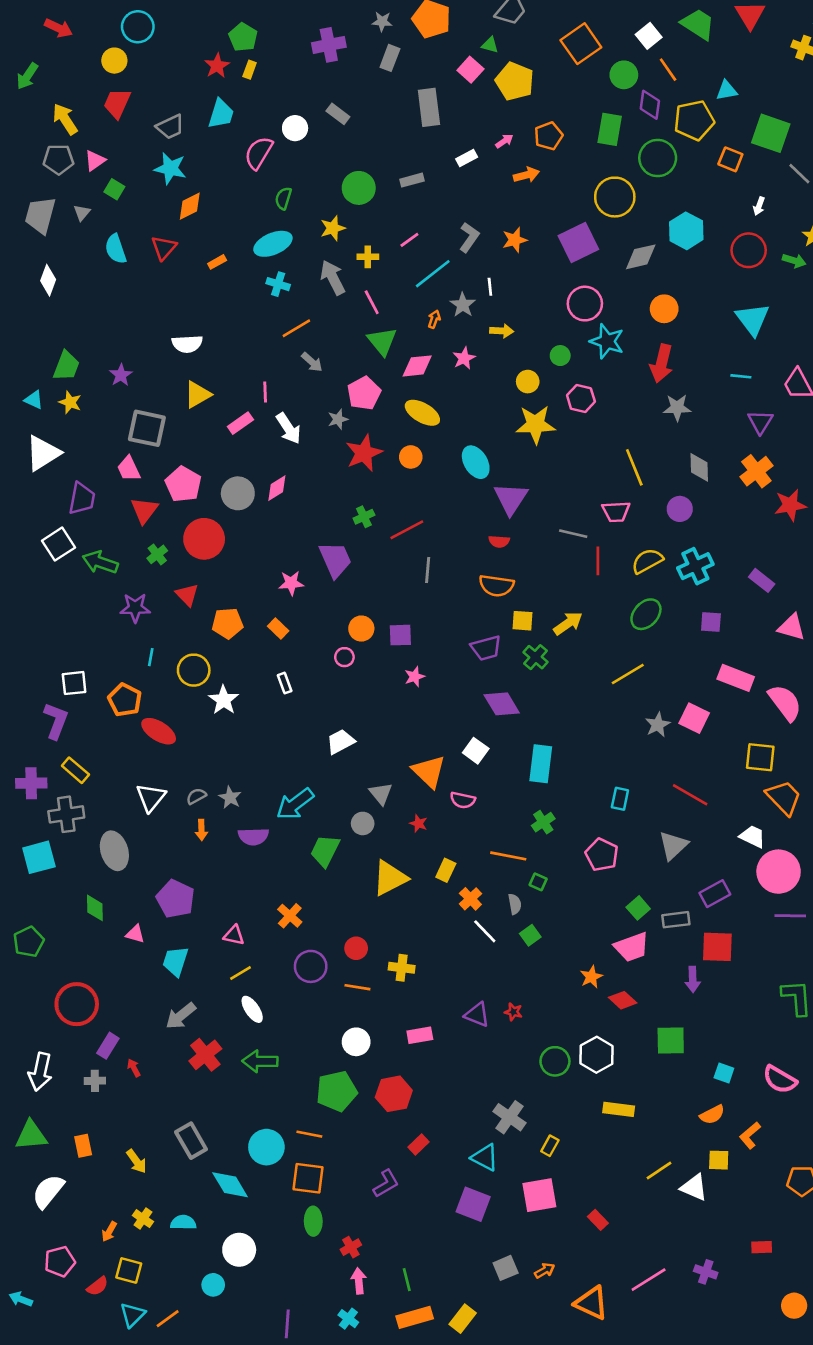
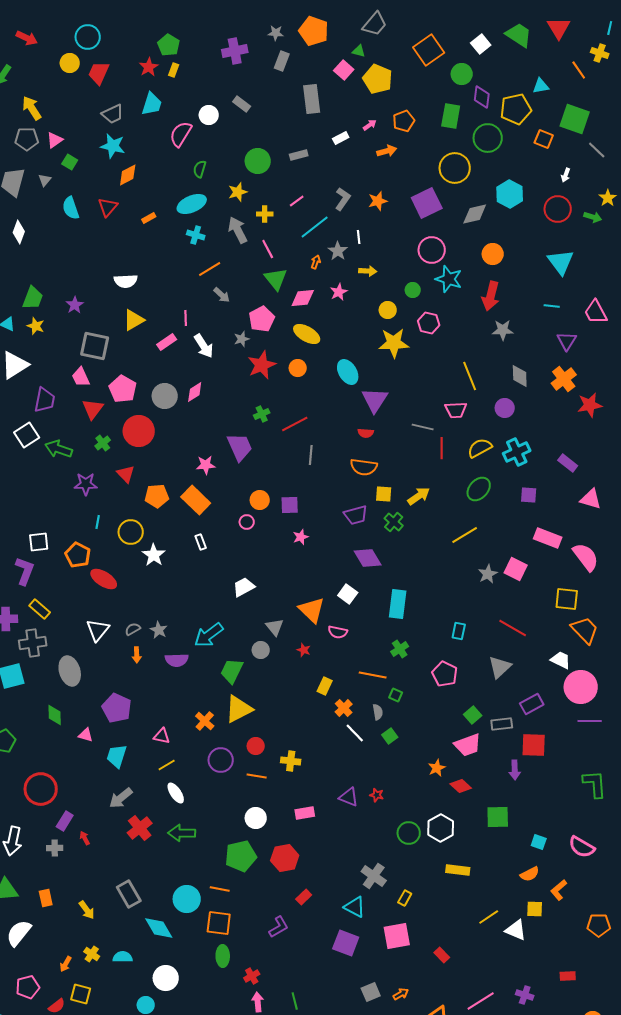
orange line: (668, 70) -> (579, 70), moved
red trapezoid: (117, 103) -> (99, 73), moved
orange rectangle: (278, 629) -> (196, 500), size x1.8
yellow triangle: (390, 878) -> (239, 709), moved

